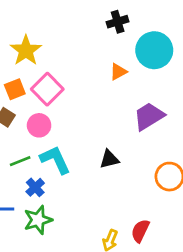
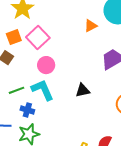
pink circle: (39, 125) -> (46, 65), moved
blue cross: (35, 187) -> (27, 110), turned -32

